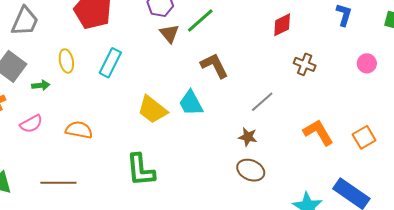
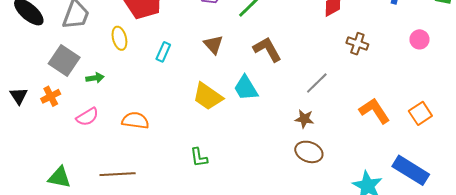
brown triangle: (169, 34) -> (213, 45), moved
yellow ellipse: (66, 61) -> (119, 38), moved
cyan rectangle: (110, 63) -> (163, 52), size x0.7
green L-shape: (140, 170) -> (199, 157), size x0.6

